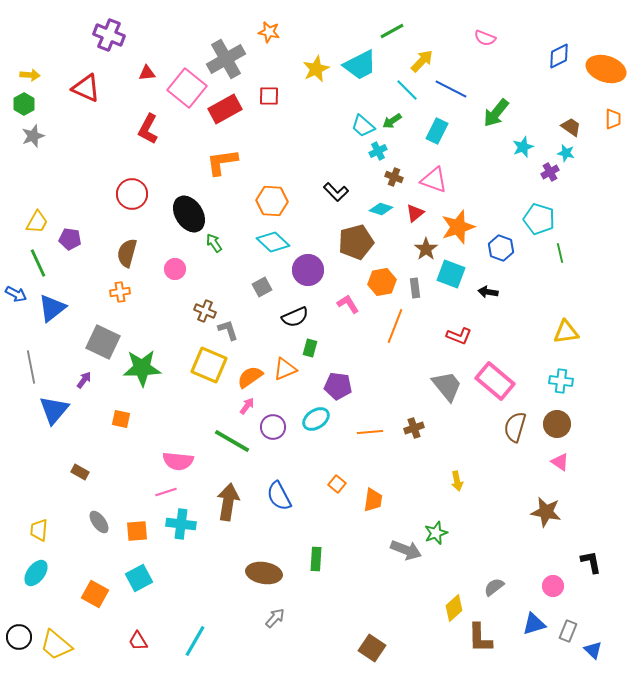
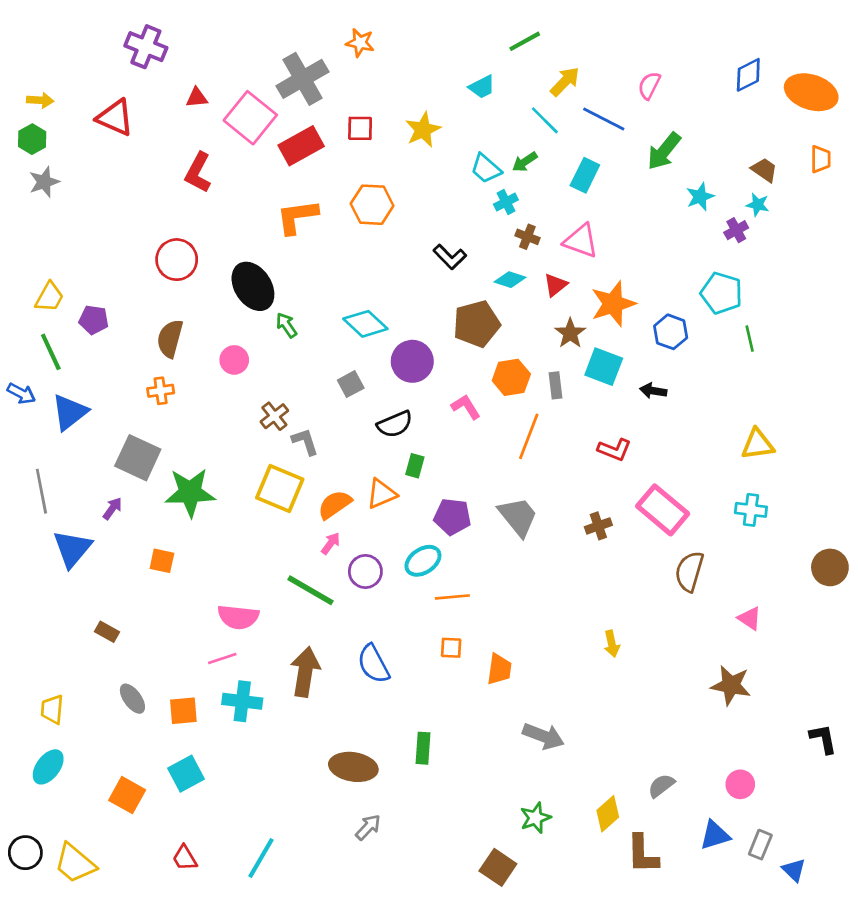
pink semicircle: (485, 38) -> (649, 86), moved, turned 95
cyan trapezoid: (360, 65) -> (482, 87), size x0.6
yellow star: (316, 69) -> (423, 130), moved
orange hexagon: (272, 201) -> (372, 205), moved
brown cross: (205, 311) -> (274, 416), turned 30
gray trapezoid: (447, 386) -> (518, 517), moved
brown circle: (557, 424) -> (830, 567), moved
brown cross: (414, 428) -> (598, 526), moved
orange line: (370, 432) -> (452, 597), moved
orange square: (337, 484) -> (451, 648), turned -36
green star: (436, 533) -> (535, 818), moved
black L-shape: (591, 562) -> (823, 739), moved

